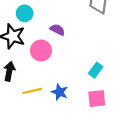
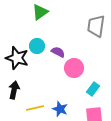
cyan circle: (25, 13) -> (37, 46), moved
pink circle: (41, 50) -> (74, 68), moved

